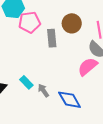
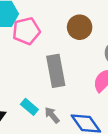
gray rectangle: (52, 38) -> (56, 71), moved, size x1.4

